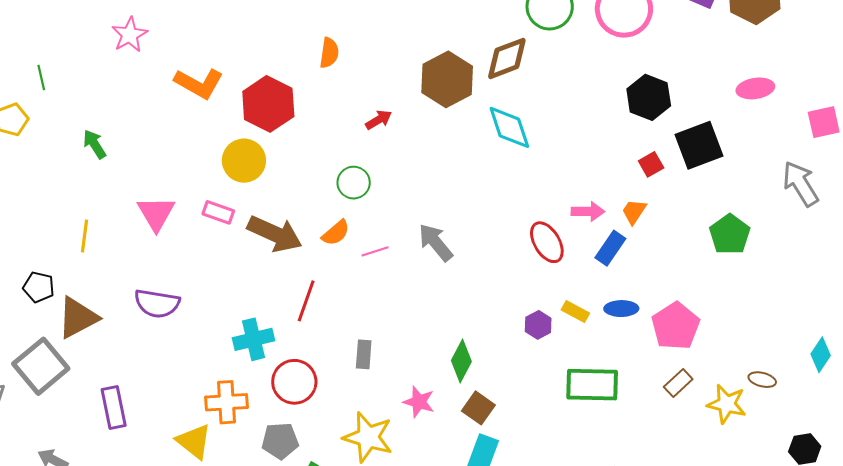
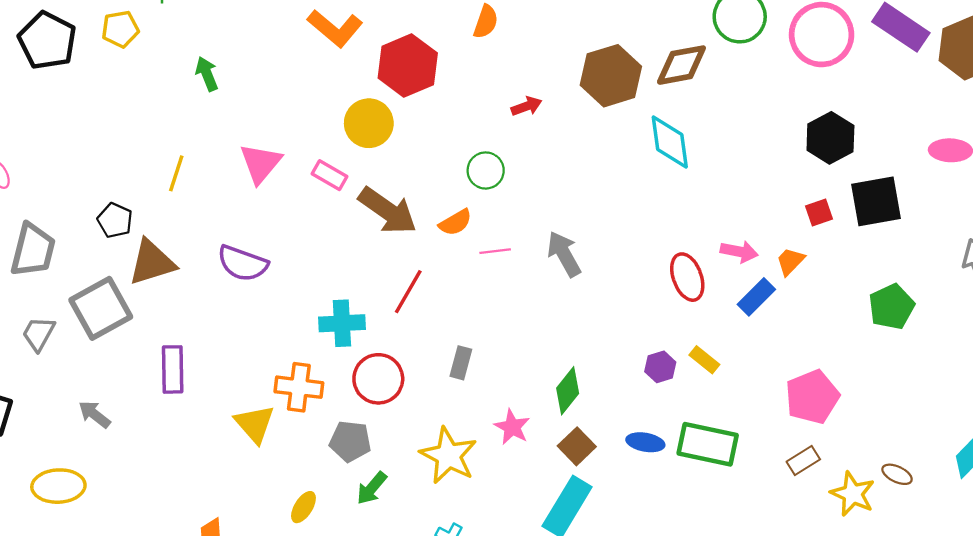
blue ellipse: (621, 309) -> (645, 442), moved

